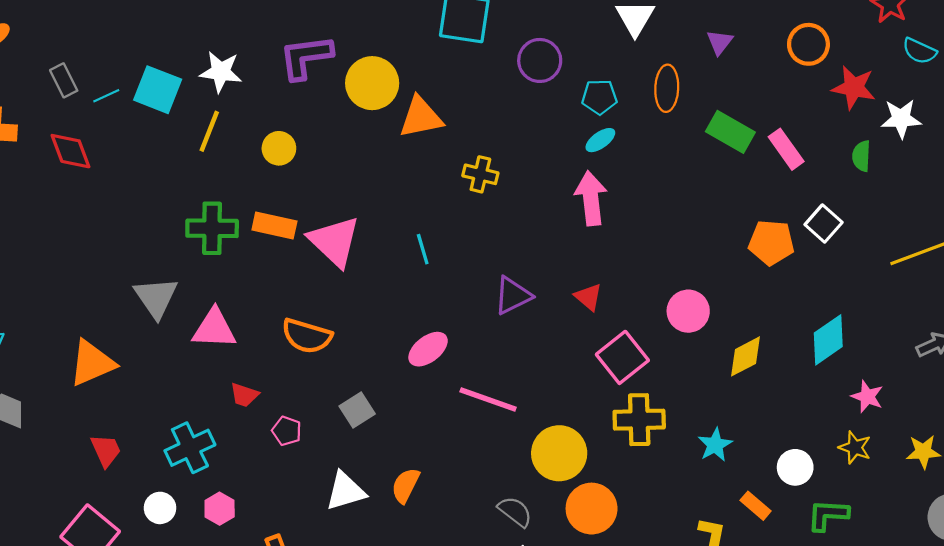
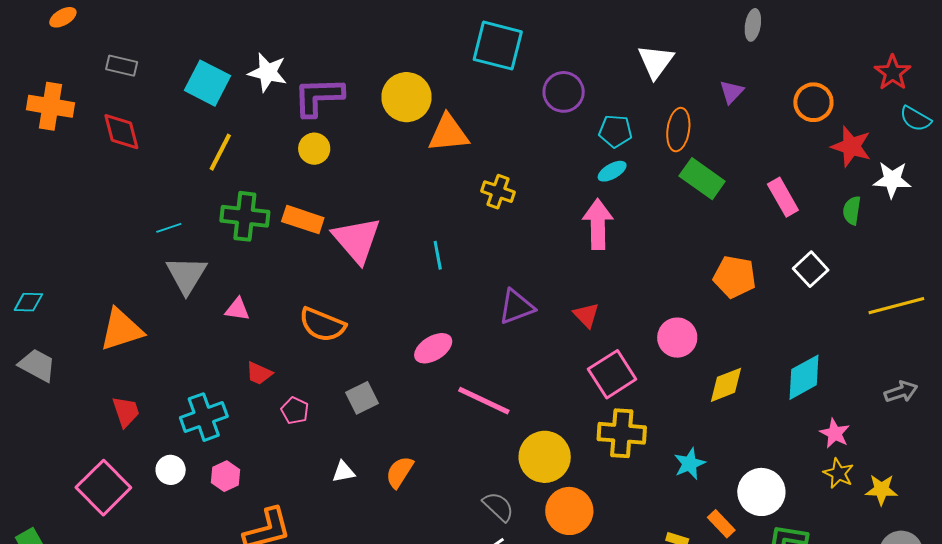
purple L-shape: (306, 57) -> (318, 97), moved
gray rectangle: (64, 80) -> (122, 66), turned -56
cyan line: (106, 96) -> (169, 228), moved
yellow line: (209, 131) -> (220, 152), moved
green rectangle: (730, 132) -> (702, 179), moved
orange pentagon: (771, 243) -> (735, 277), moved
pink triangle: (214, 329) -> (237, 309), size x0.6
yellow star: (855, 448) -> (839, 473), moved
white circle: (795, 467) -> (761, 492), size x1.4
white triangle: (345, 491) -> (344, 472), size x0.6

